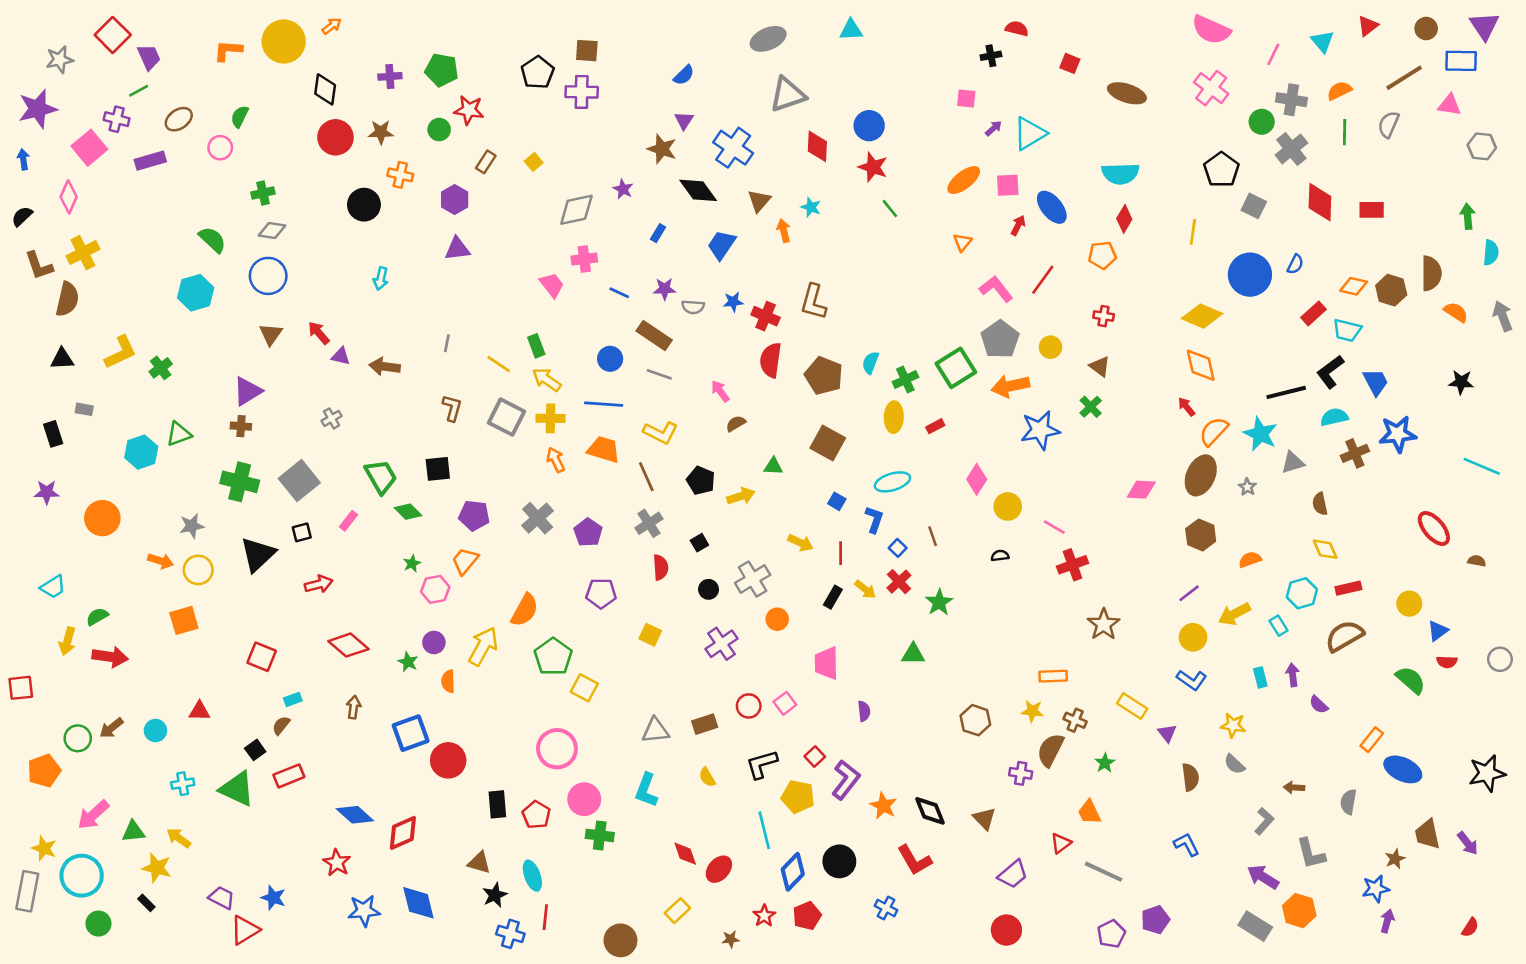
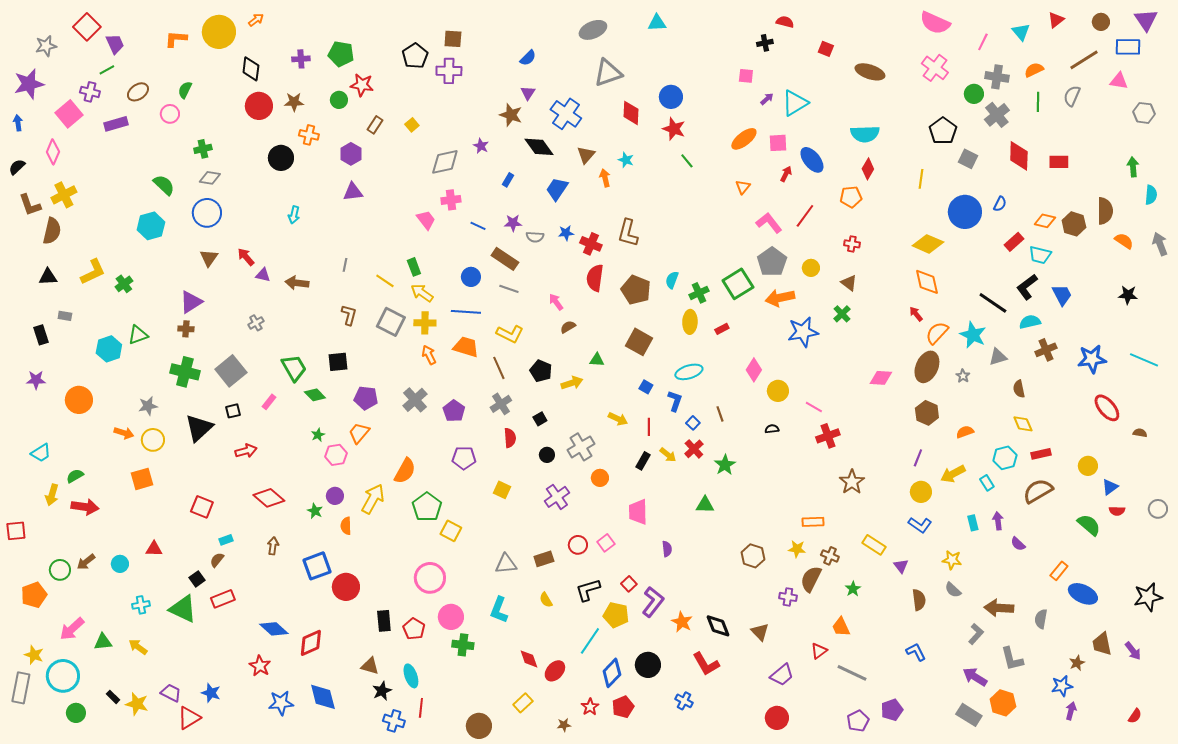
black line: (1286, 392) -> (993, 303), turned 48
blue star: (1398, 434) -> (1092, 359), moved
purple line: (1189, 593) -> (918, 458), turned -30
brown arrow: (1294, 788) -> (999, 608), size x1.8
cyan line: (764, 830) -> (590, 641), turned 48
yellow star: (157, 868) -> (137, 704), moved

